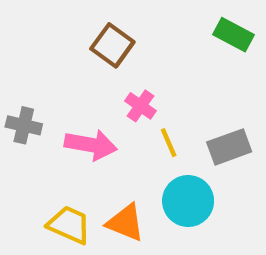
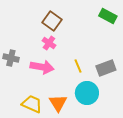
pink cross: (141, 106) -> (49, 43), moved
orange triangle: (125, 223) -> (58, 103), turned 36

